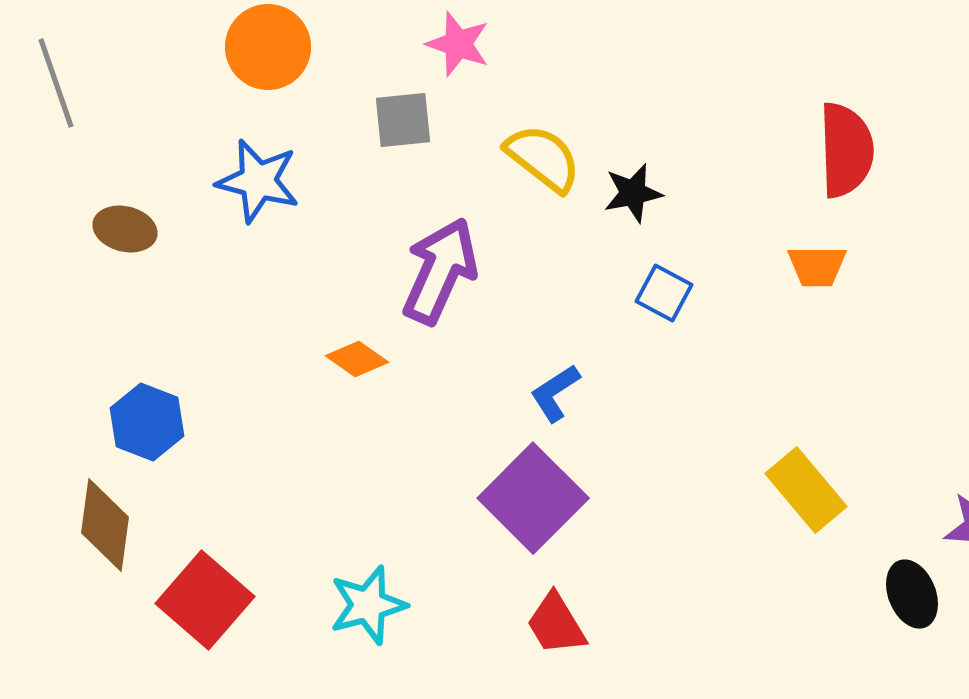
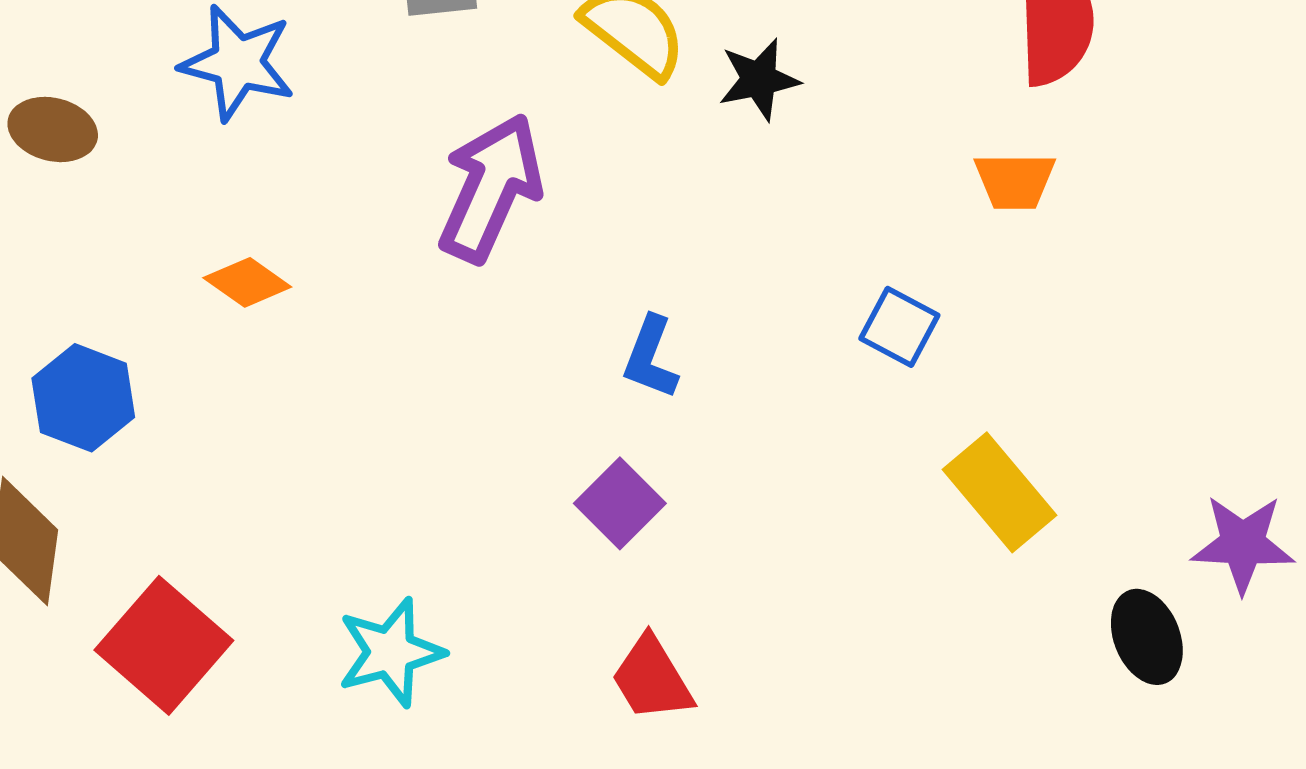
blue square: (664, 293) -> (899, 327), moved
orange diamond: (357, 359) -> (247, 282), moved
blue L-shape: (555, 393) -> (651, 357), turned -36
purple square: (533, 498) -> (620, 503), size x0.6

